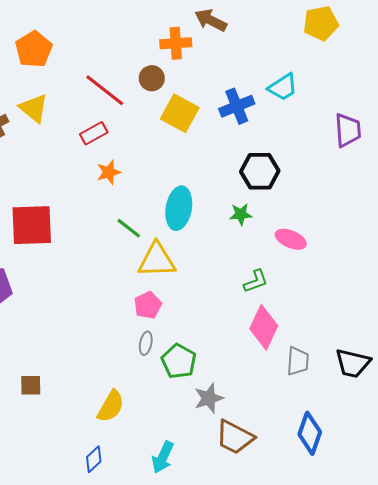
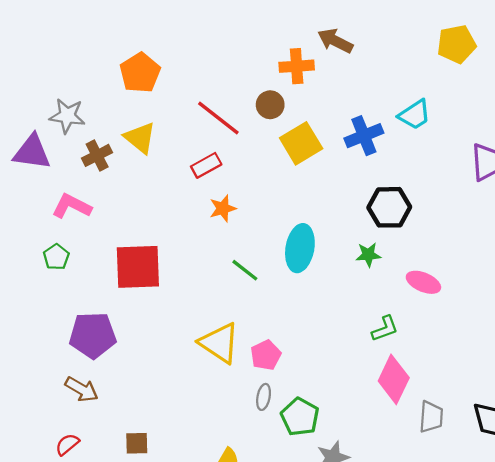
yellow square: (180, 113) -> (301, 143), turned 30
yellow triangle: (157, 260) -> (219, 343), moved, turned 36

